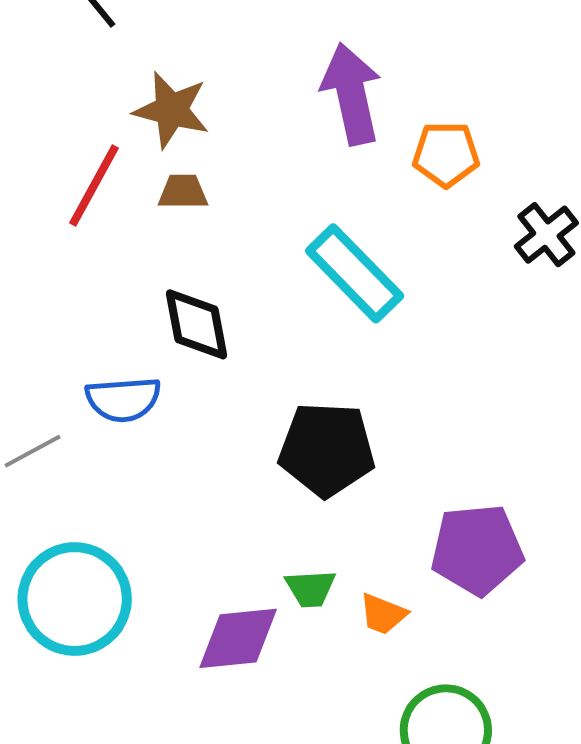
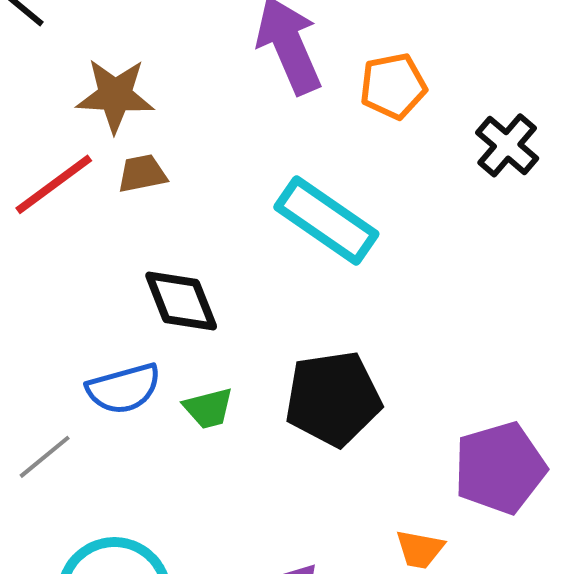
red line: (94, 185) -> (54, 184), turned 36
green trapezoid: (310, 588) -> (208, 408), moved

